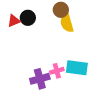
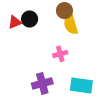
cyan rectangle: (77, 68) -> (81, 86), moved
pink cross: (57, 71) -> (60, 54), moved

